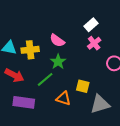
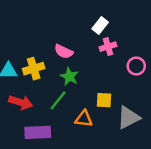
pink cross: (94, 43) -> (108, 47), turned 32

